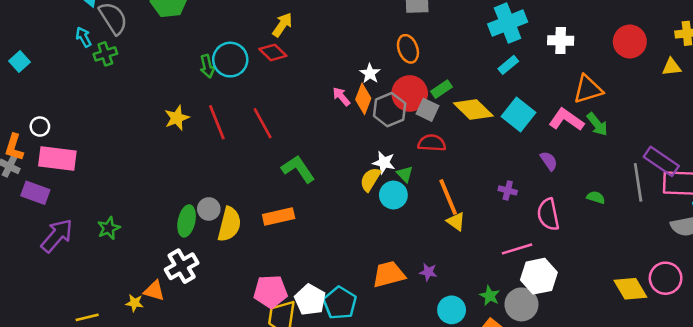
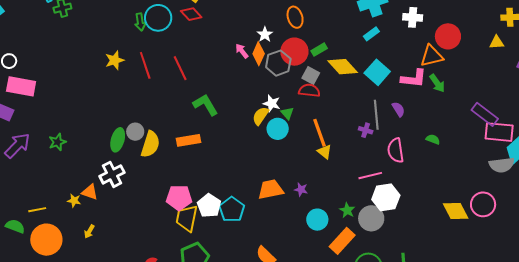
red circle: (630, 42) -> (448, 36), moved
gray square: (428, 110) -> (311, 76), moved
pink L-shape: (566, 120) -> (414, 78), turned 148
gray line: (638, 182) -> (376, 115), moved

